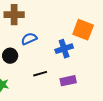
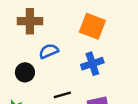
orange square: (83, 30) -> (92, 26), moved

